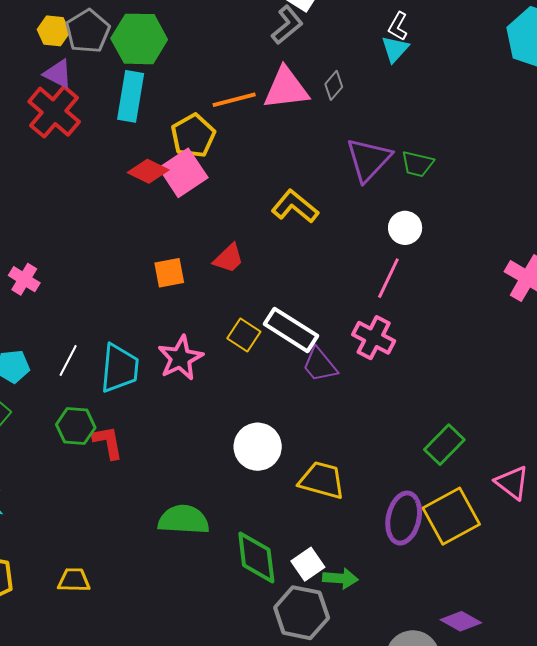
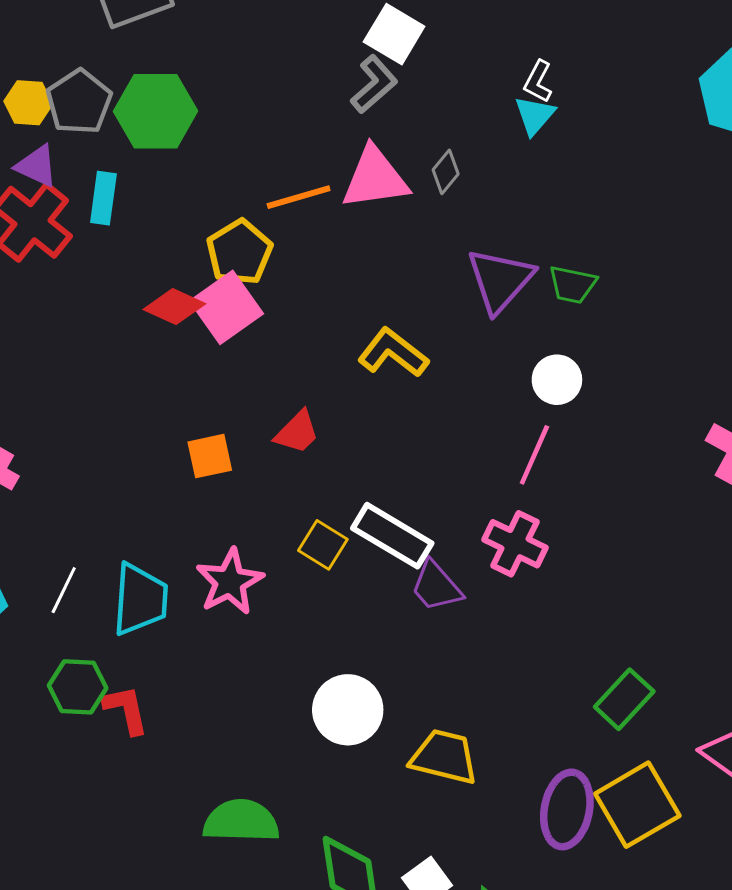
cyan rectangle: (131, 96) -> (103, 198), moved, size x0.7

